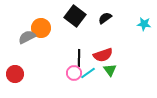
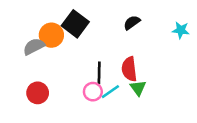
black square: (75, 16) -> (75, 24), moved
red semicircle: (103, 55) -> (129, 69), turned 102
red circle: (15, 74) -> (38, 93), moved

